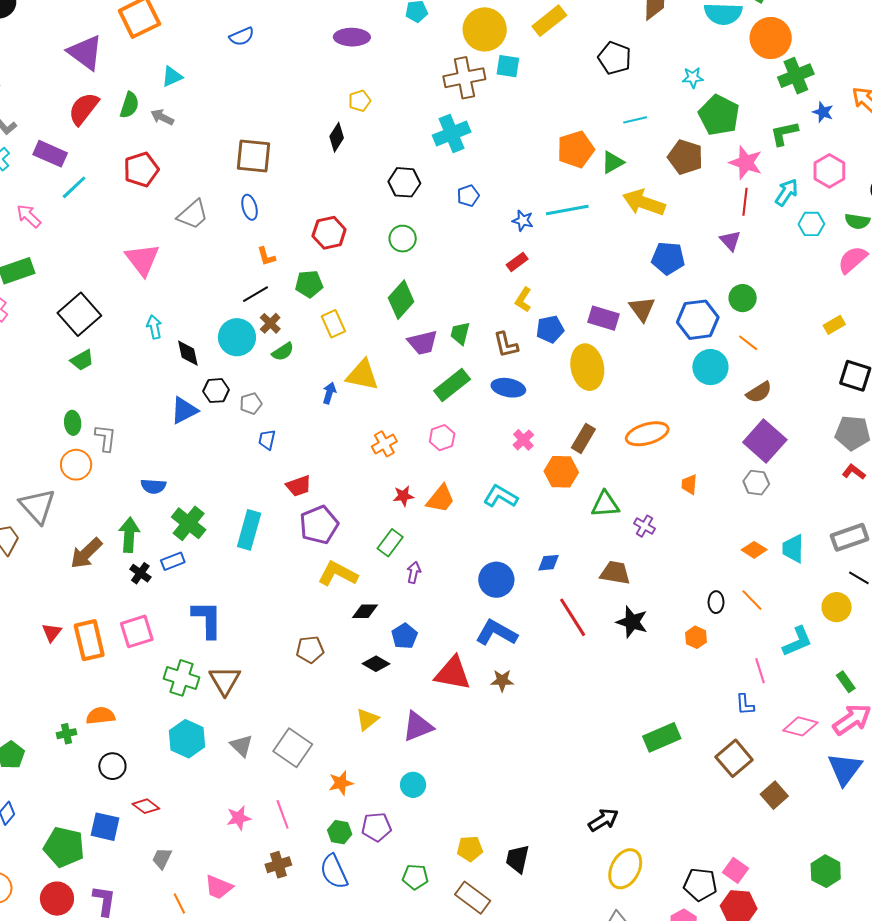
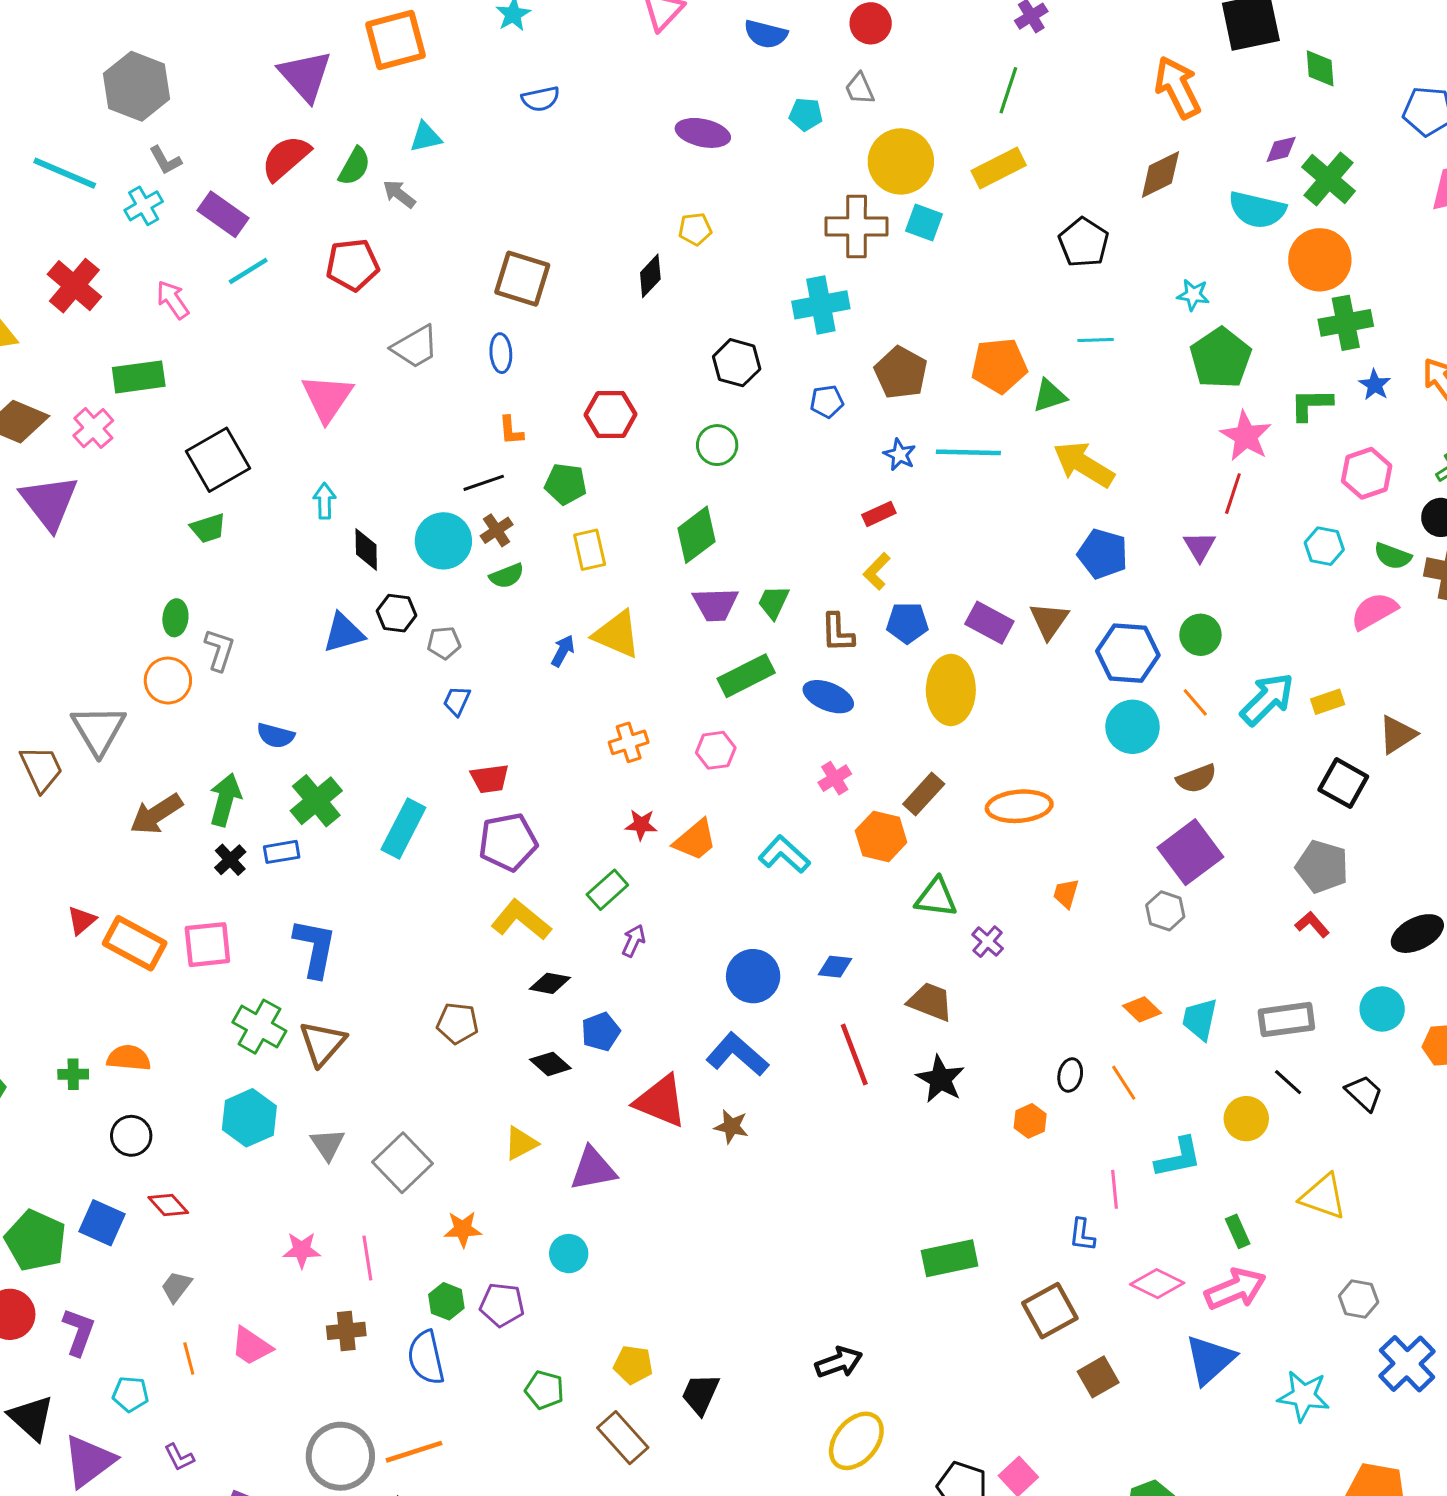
brown pentagon: (685, 157) -> (901, 373), moved
cyan arrow: (787, 192) -> (1267, 699), moved, size x1.4
orange rectangle: (89, 640) -> (135, 943), turned -60

